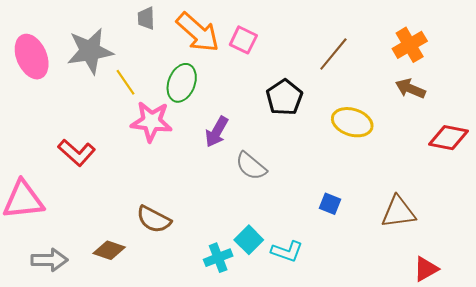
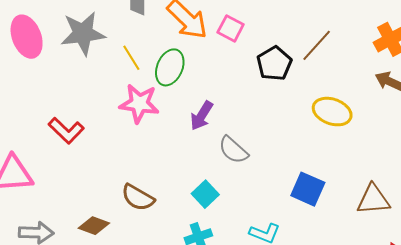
yellow line: (126, 82) -> (131, 58), moved
black pentagon: (284, 97) -> (274, 64), moved
blue square: (330, 204) -> (308, 189), size x1.6
cyan square: (249, 240) -> (205, 194), moved

